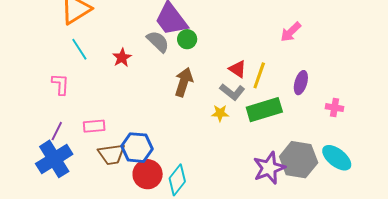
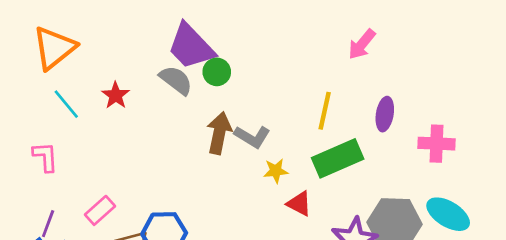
red star: (122, 58) -> (116, 95), moved
red triangle: (238, 69) -> (299, 204), moved
gray L-shape: (232, 92) -> (252, 137), moved
pink cross: (335, 108) -> (437, 144), size x1.4
pink rectangle: (94, 126) -> (100, 210), turned -30

